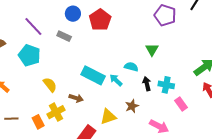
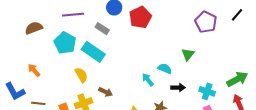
purple line: (33, 26) -> (73, 15), turned -60
cyan rectangle: (93, 75) -> (93, 52), moved
black arrow: (147, 84) -> (178, 88), turned 96
cyan cross: (166, 85) -> (207, 91), moved

